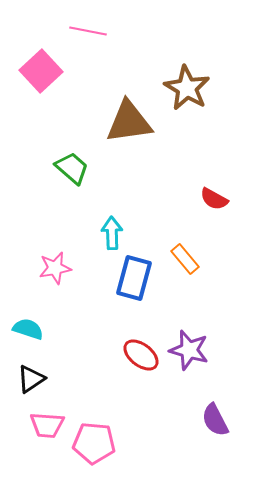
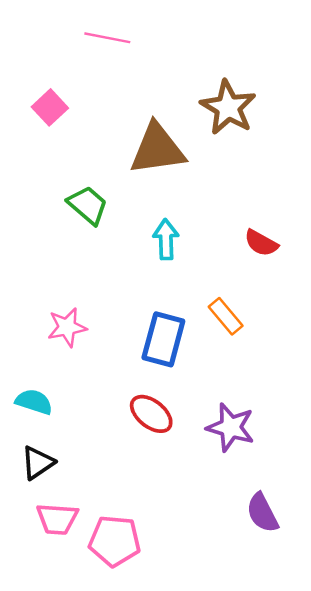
pink square: (41, 71) -> (50, 107), moved, size x0.7
cyan arrow: (112, 233) -> (166, 239), moved
red ellipse: (141, 355) -> (151, 414), moved

